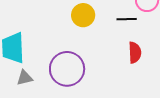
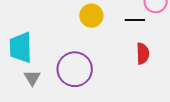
gray triangle: (25, 78) -> (32, 78), turned -48

